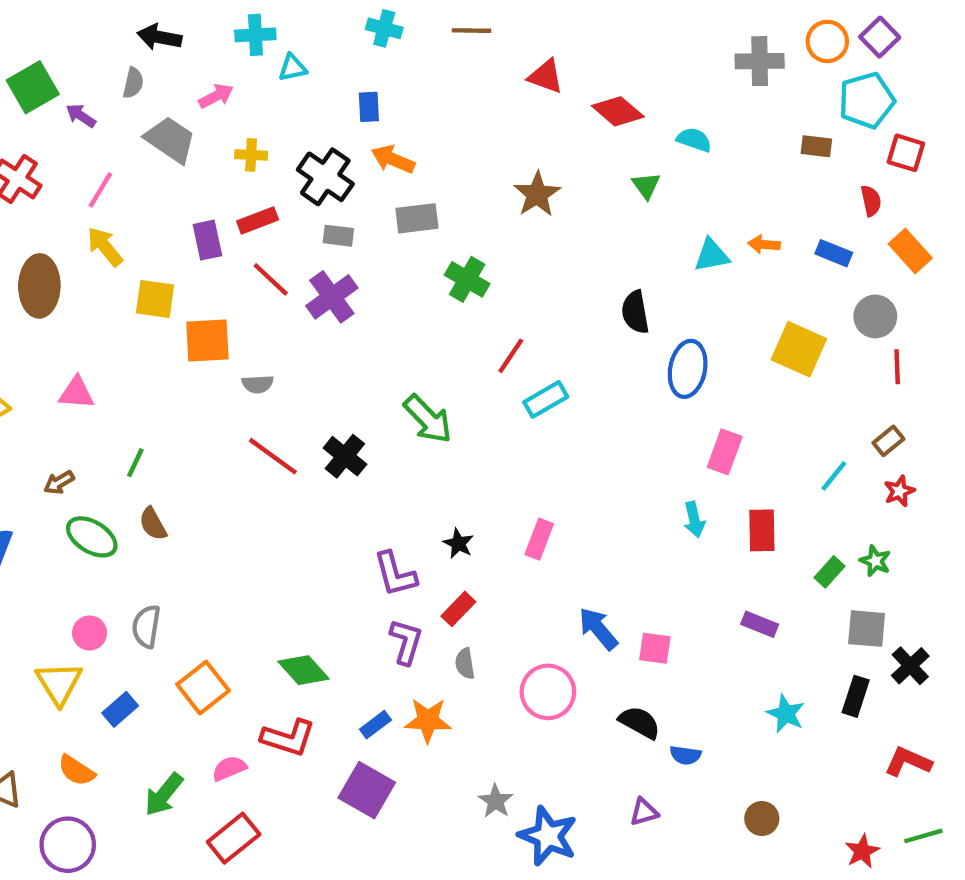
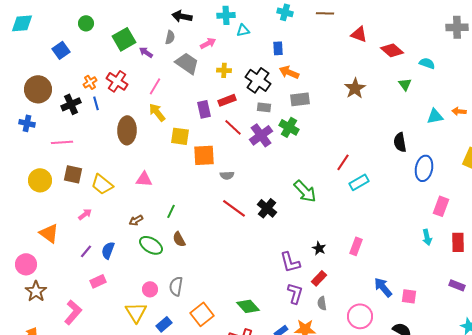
green cross: (467, 279) -> (289, 127), moved

